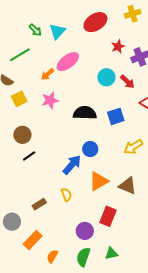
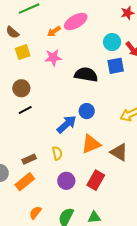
blue square: (116, 116) -> (116, 66), moved
purple circle: (85, 231) -> (66, 181), moved
orange rectangle: (33, 240) -> (25, 182), moved

